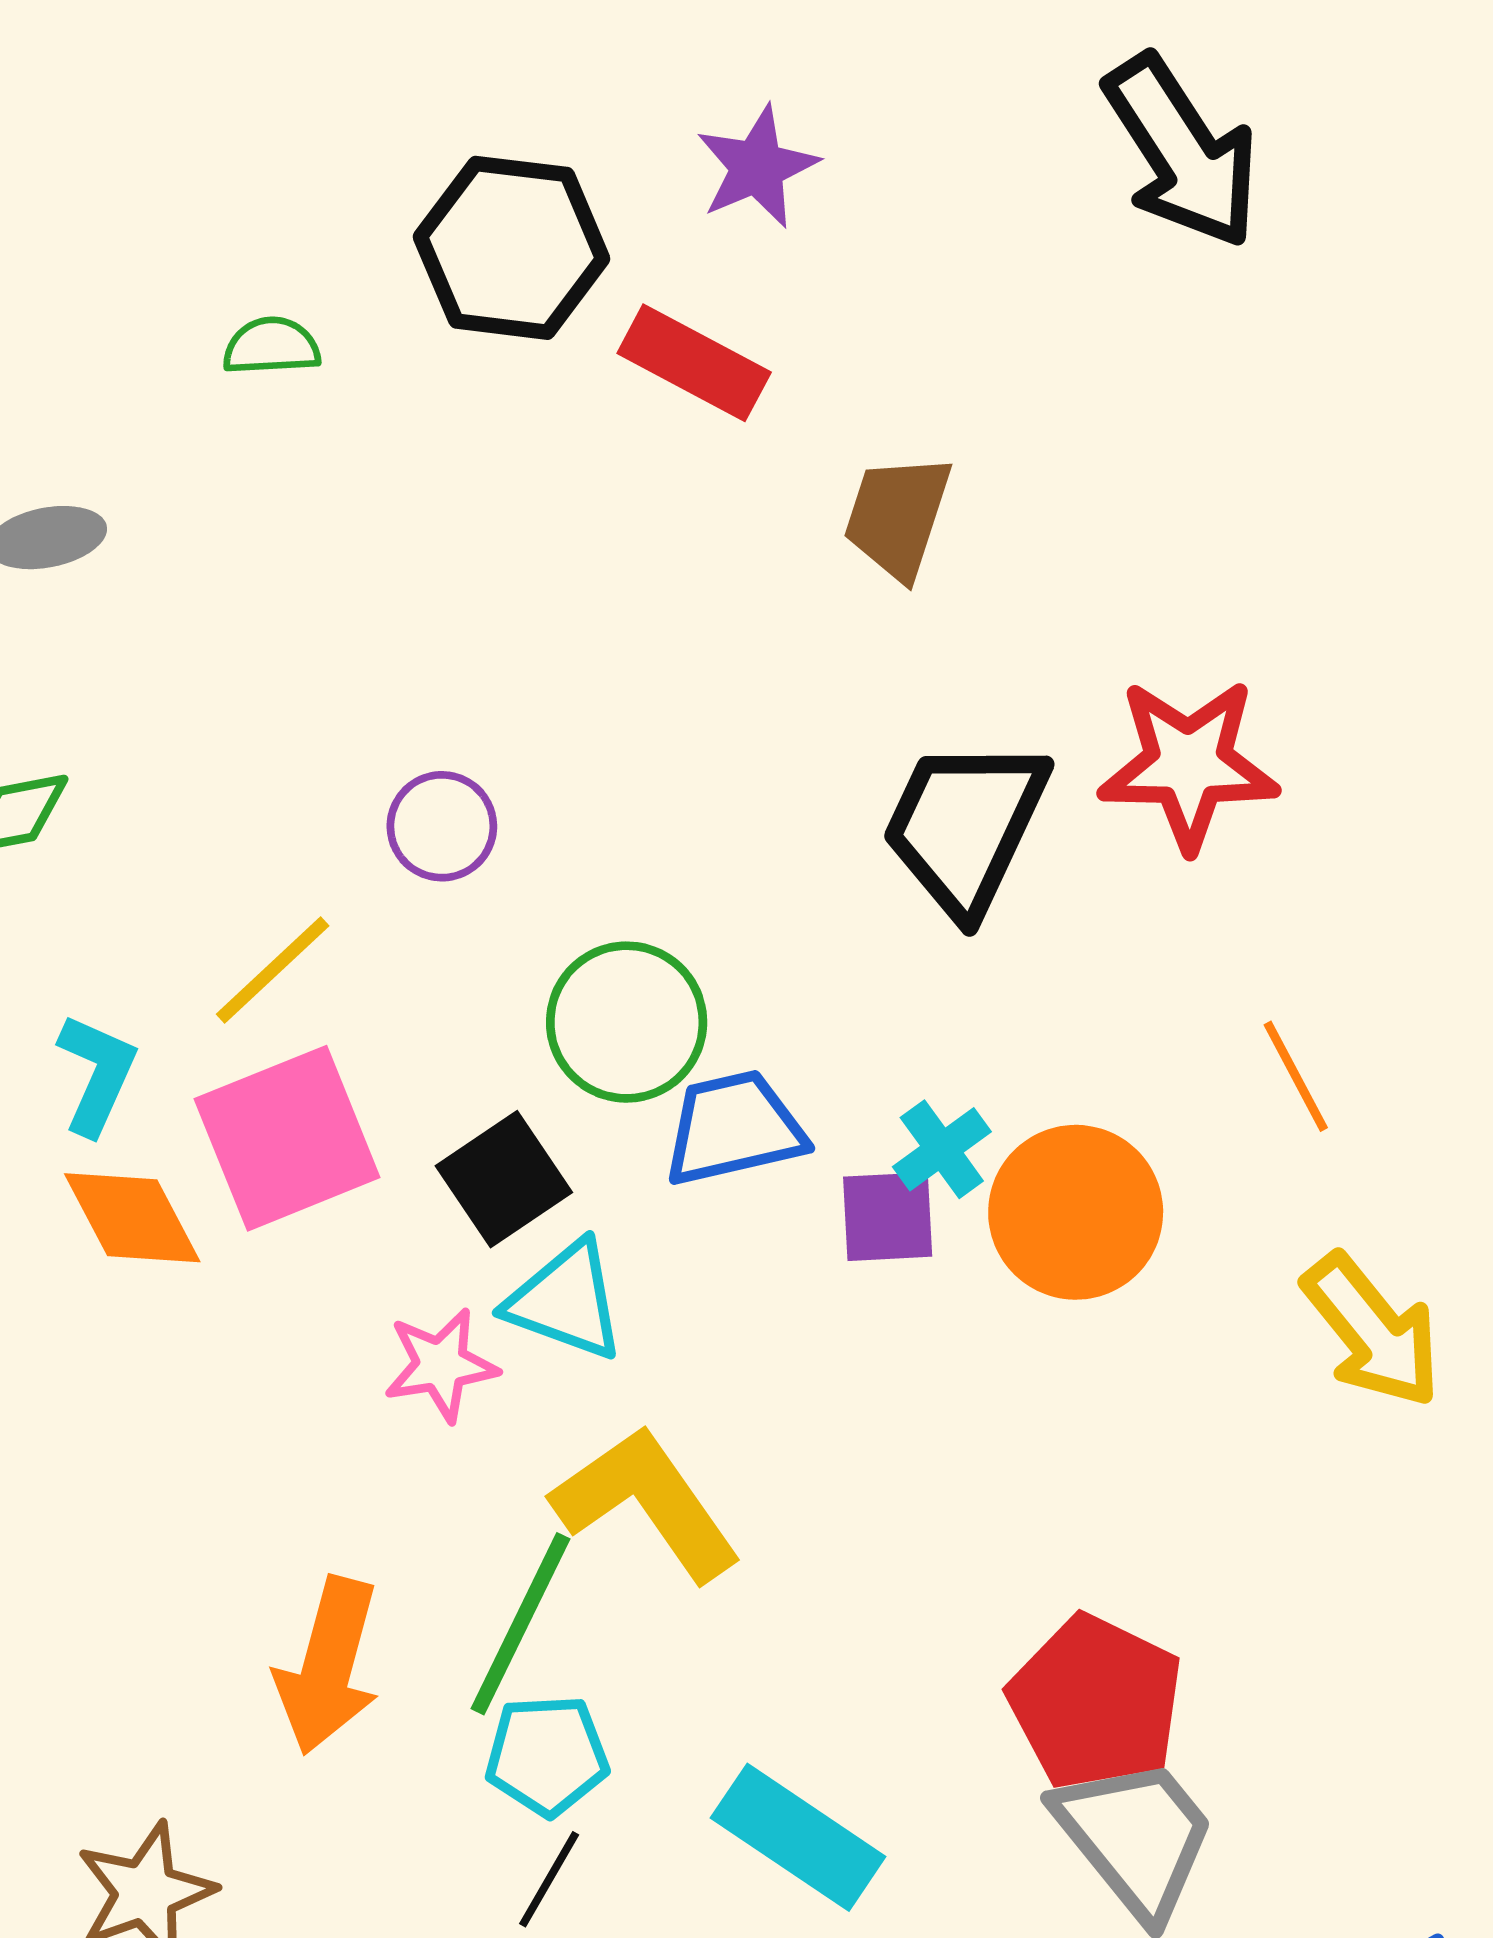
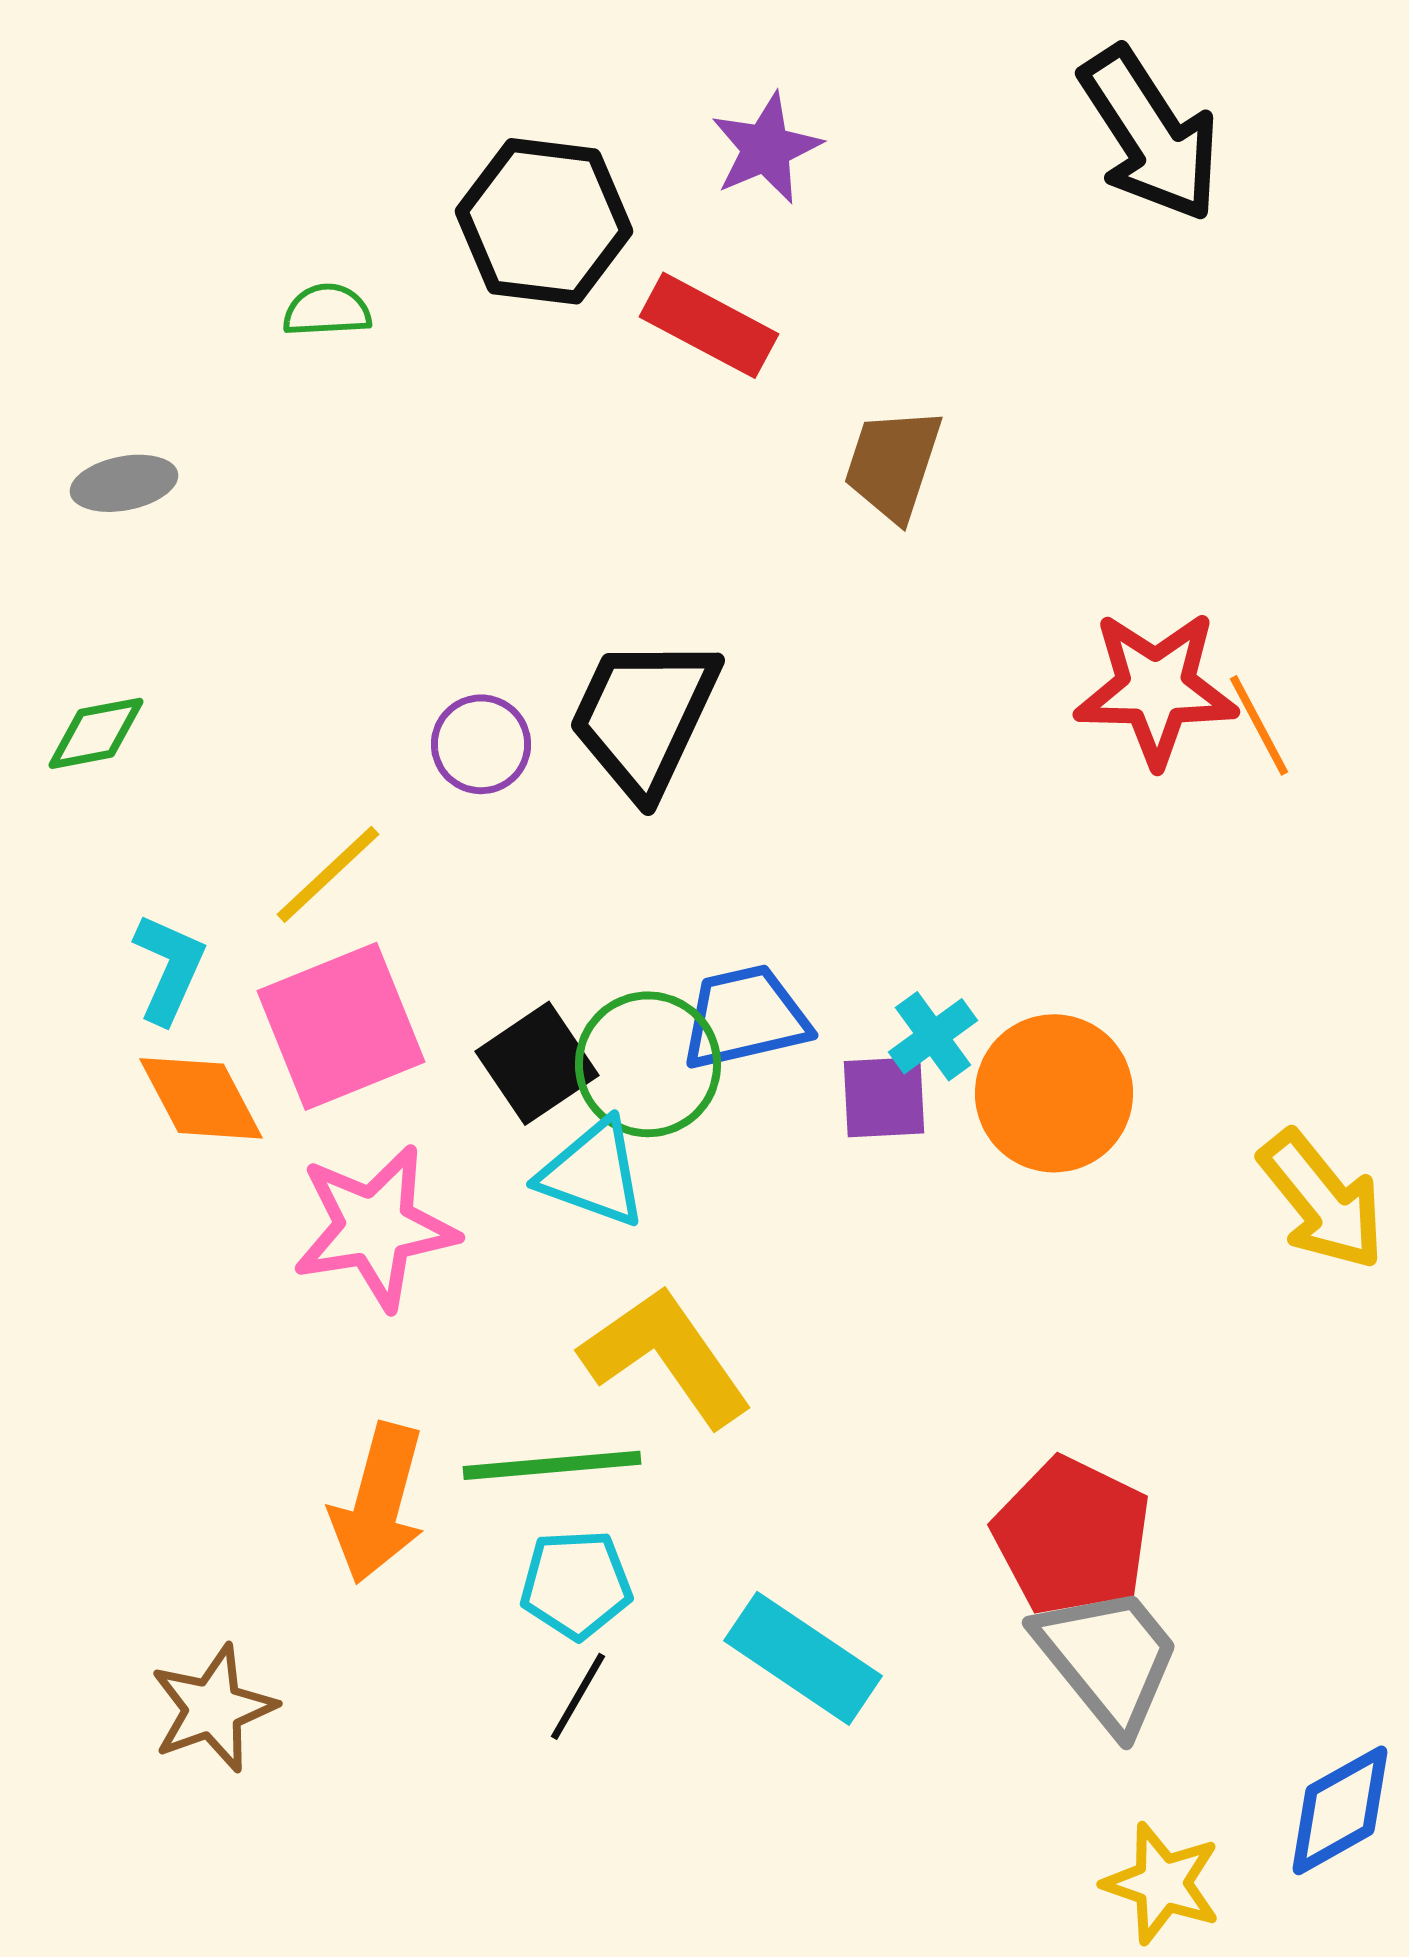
black trapezoid: (965, 826) -> (644, 716), moved
green circle: (627, 1022) -> (648, 1064), moved
orange line: (1296, 1076) -> (1259, 725), moved
pink star: (441, 1365) -> (375, 1227), moved, size x1.6
green line: (520, 1624) -> (552, 1465), turned 59

